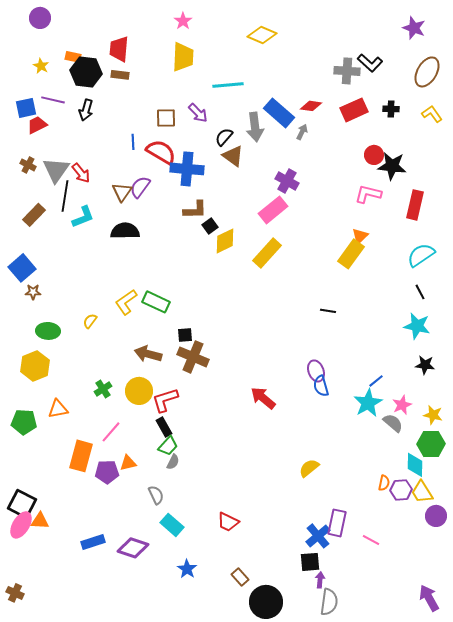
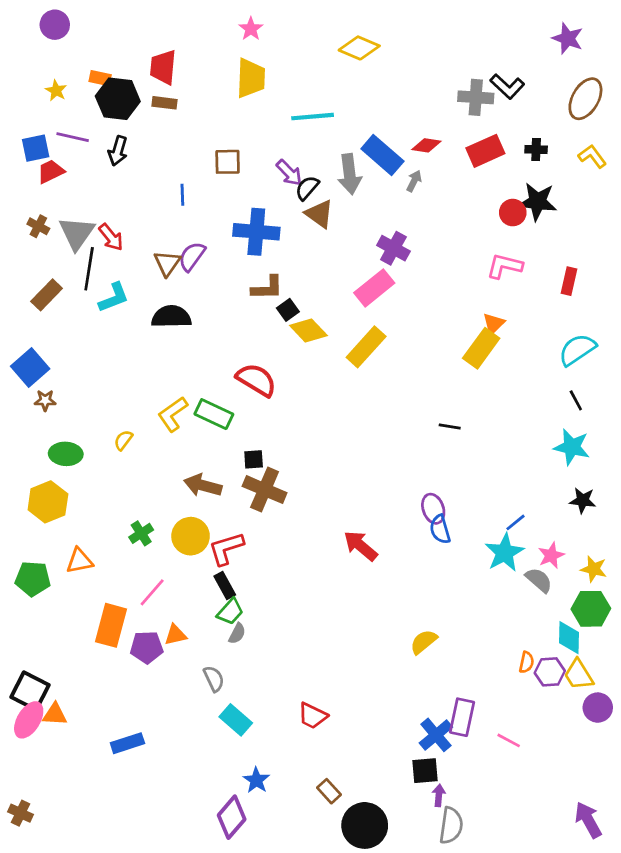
purple arrow: (198, 113) -> (289, 173), moved
red semicircle: (161, 152) -> (256, 380), moved
black star: (392, 166) -> (537, 202), moved
red rectangle: (415, 205) -> (569, 281), size x0.7
yellow diamond: (225, 241) -> (308, 330), turned 72
purple diamond: (133, 548) -> (232, 817), moved, turned -68

